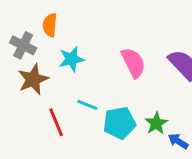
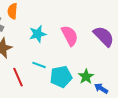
cyan star: (72, 59) -> (38, 34), moved

